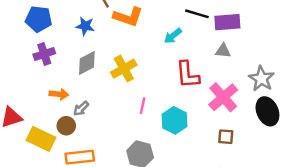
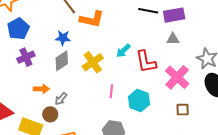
blue pentagon: (39, 19) -> (18, 29), turned -30
blue star: (85, 26) -> (63, 38), moved
cyan arrow: (173, 36) -> (123, 51), moved

